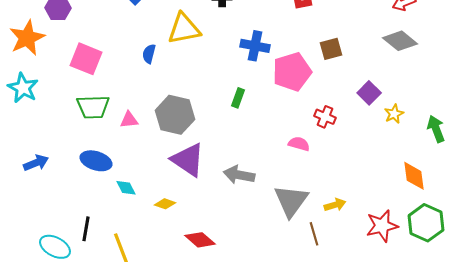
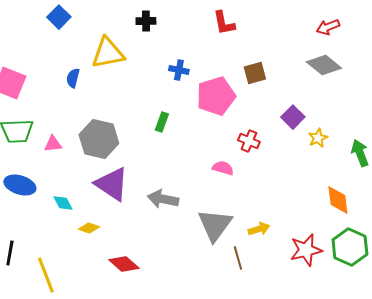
blue cross: (255, 46) -> (179, 70), size x0.7
cyan diamond: (126, 188) -> (63, 203), moved

